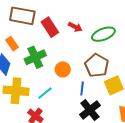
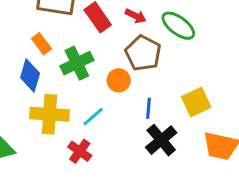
green ellipse: (103, 34) -> (178, 26), turned 60
brown pentagon: (97, 66) -> (143, 53), moved

